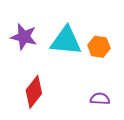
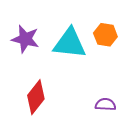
orange hexagon: (99, 47) -> (105, 35), moved

